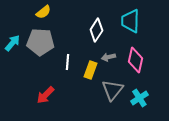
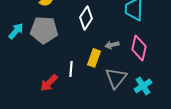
white diamond: (96, 30) -> (86, 18), moved
white line: (67, 62) -> (71, 69), moved

